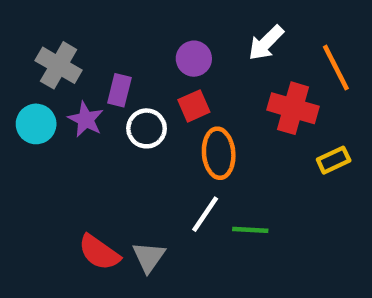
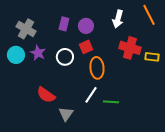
white arrow: (266, 43) -> (118, 19), turned -30
orange line: (336, 68) -> (149, 15), moved
purple rectangle: (119, 90) -> (64, 24), moved
yellow rectangle: (334, 160) -> (152, 57), moved, turned 32
red semicircle: (99, 252) -> (46, 95), moved

